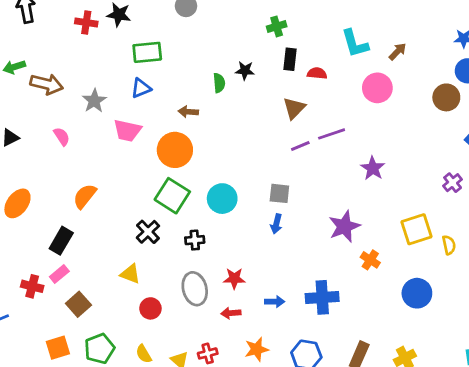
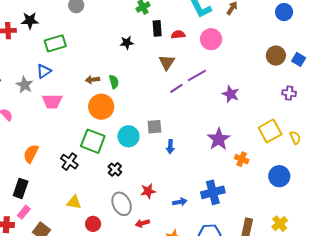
green semicircle: (219, 83) -> (114, 82), moved
blue triangle: (141, 88) -> (44, 71), moved
pink circle: (377, 88) -> (211, 39), moved
brown circle: (446, 97) -> (276, 56), moved
orange circle: (175, 150) -> (101, 107), moved
purple cross: (453, 183) -> (289, 93), turned -32
gray square: (279, 193) -> (154, 127), moved
black cross: (148, 232) -> (69, 162), moved
black cross: (195, 240) -> (115, 169), turned -32
red arrow: (231, 313) -> (142, 223), moved

